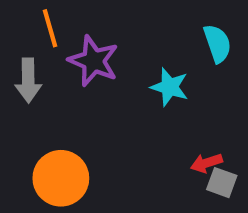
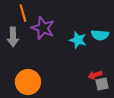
cyan semicircle: (217, 43) -> (100, 35), moved, turned 114
gray square: (222, 183) -> (102, 84), turned -32

